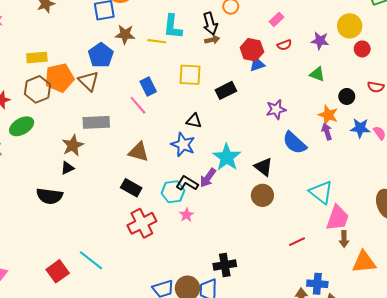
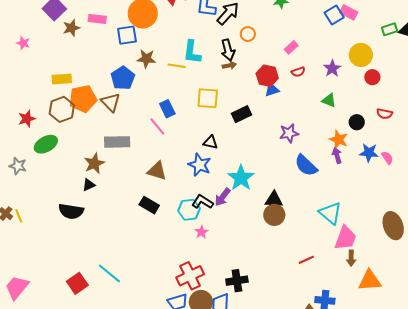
purple star: (320, 41) -> (332, 68), turned 30
black triangle: (263, 167) -> (274, 200), moved, turned -36
red cross: (142, 223) -> (190, 276), moved

